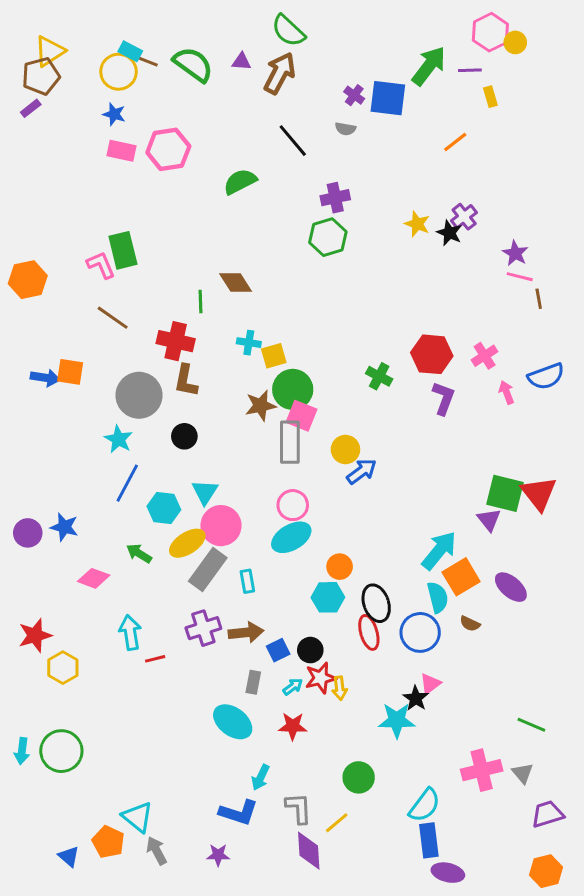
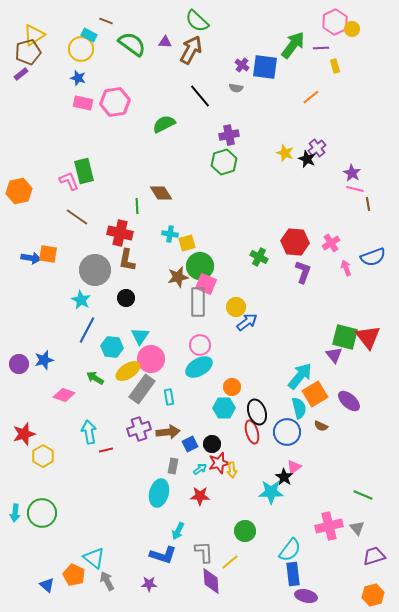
brown line: (148, 61) -> (106, 21), moved
blue star: (64, 527) -> (44, 360), turned -30
cyan ellipse: (233, 722) -> (159, 493), turned 68

